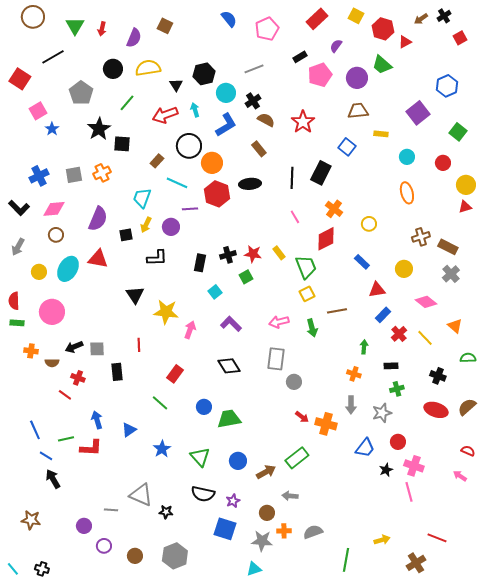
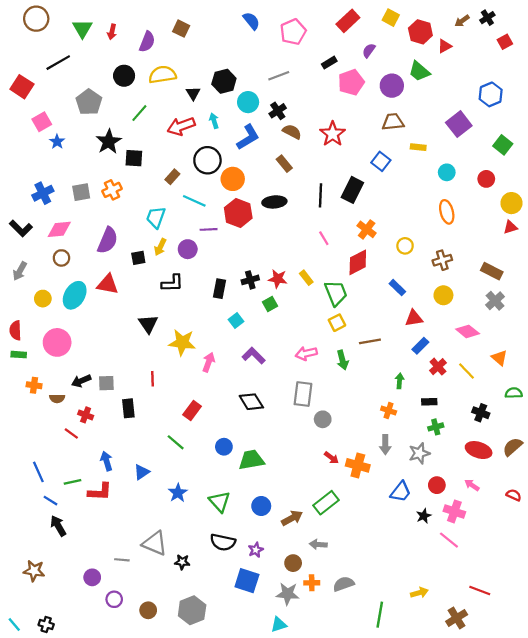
brown cross: (421, 237) -> (442, 260), moved
pink arrow: (460, 476) -> (472, 485), moved
pink line: (409, 492) -> (449, 540), turned -36

